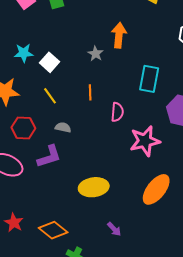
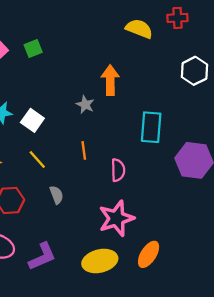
gray semicircle: (63, 127) -> (56, 195), turned 63
pink star: (145, 141) -> (116, 218), moved
purple L-shape: (49, 157) -> (42, 257), moved
orange ellipse: (156, 189) -> (149, 254), moved, size x0.7

